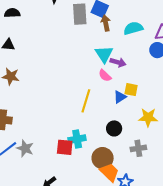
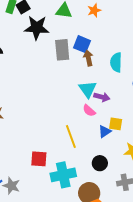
cyan semicircle: (133, 28) -> (116, 62), turned -72
yellow line: (86, 101) -> (71, 137), turned -35
cyan cross: (77, 139) -> (63, 175), size x1.4
red square: (65, 147) -> (39, 159), moved

